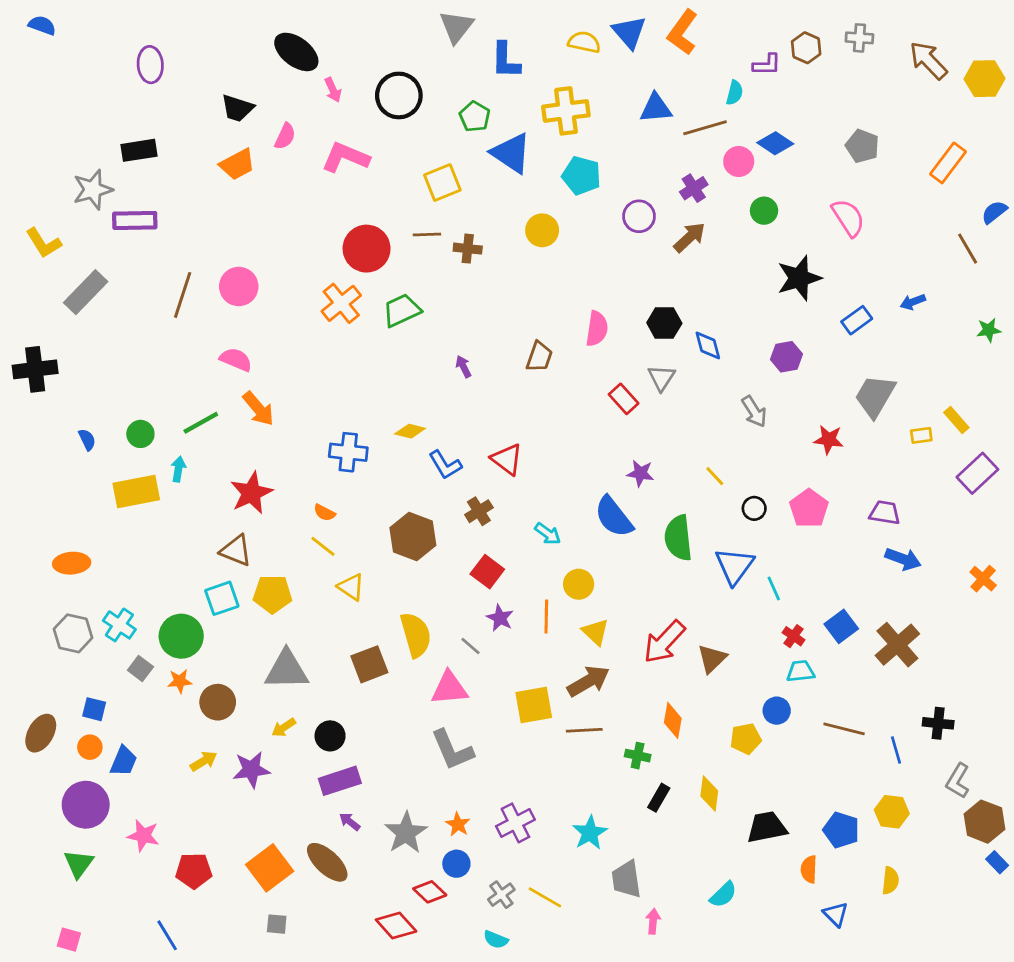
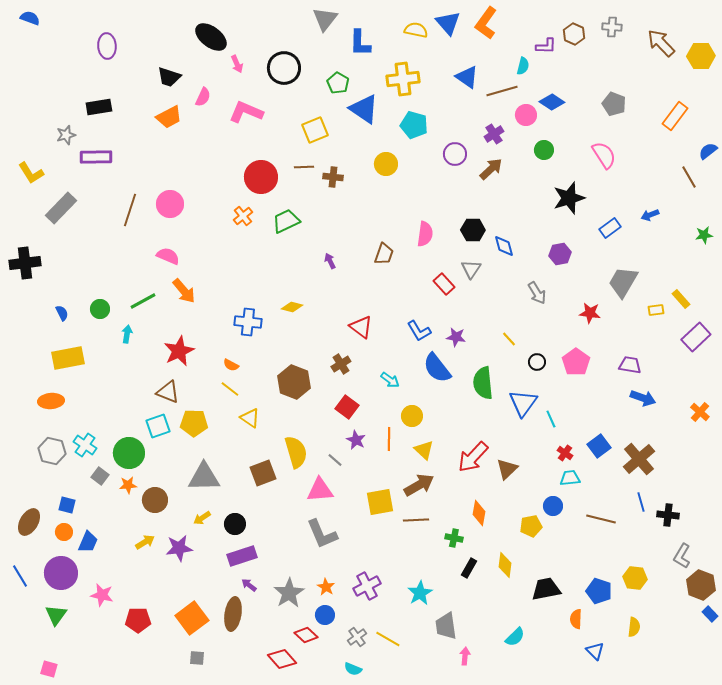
blue triangle: (656, 108) -> (467, 77), turned 40
gray star: (93, 190) -> (66, 135), size x0.7
orange cross: (341, 303) -> (243, 216), size x0.7
blue L-shape: (445, 465) -> (419, 331), moved
yellow rectangle: (136, 492) -> (68, 358), moved
blue line: (896, 750) -> (641, 502), moved
brown ellipse: (327, 862) -> (233, 614), turned 56
blue line: (167, 935) -> (20, 576), moved

